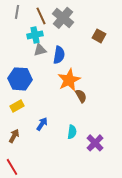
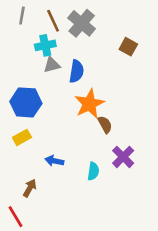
blue arrow: (42, 124) -> (54, 161), turned -112
brown arrow: (14, 136) -> (30, 188), moved
purple cross: (95, 143) -> (123, 157), moved

